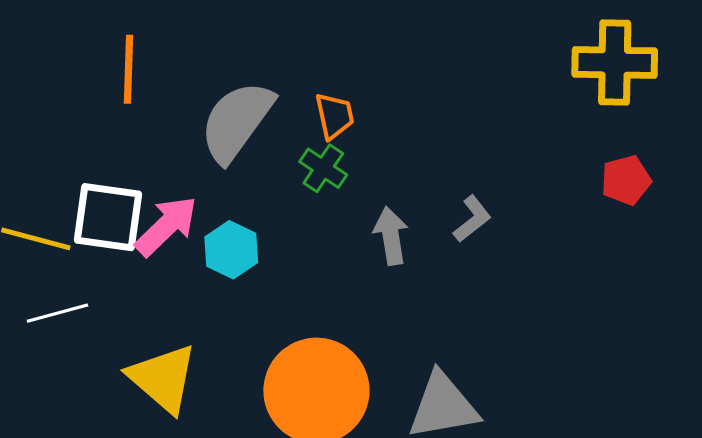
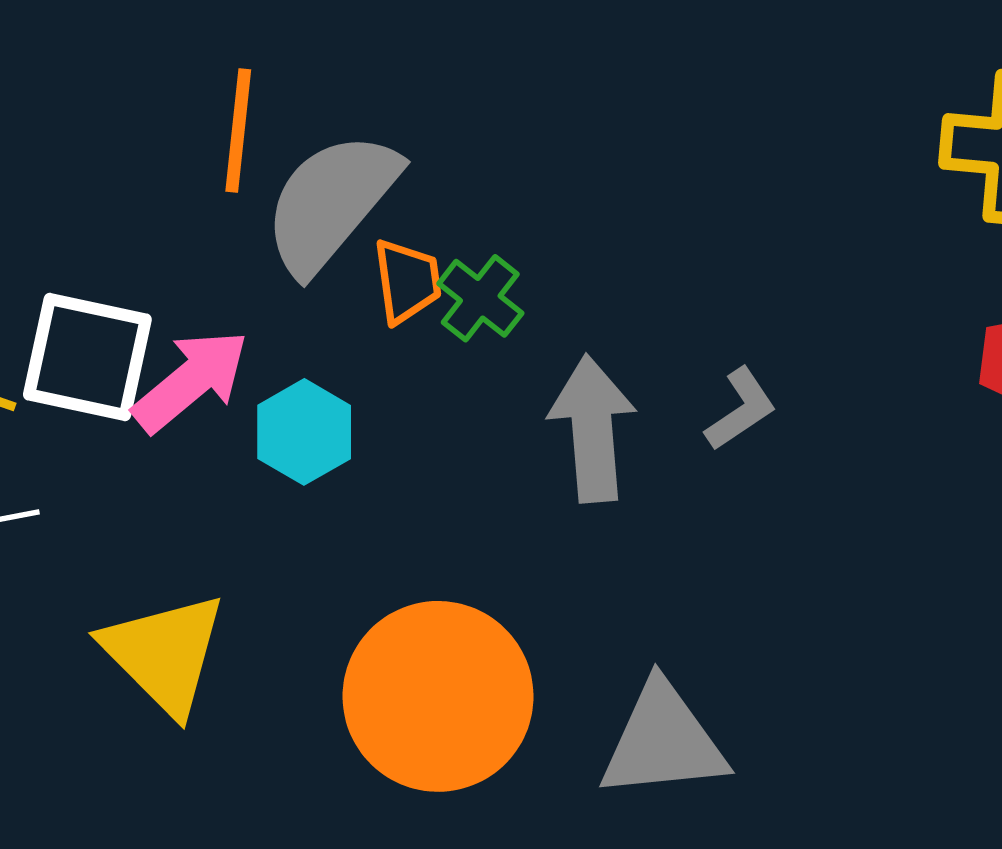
orange line: (129, 69) -> (238, 131), moved
orange trapezoid: (334, 116) -> (407, 281), moved
gray arrow: (391, 236) -> (592, 429), size x1.4

